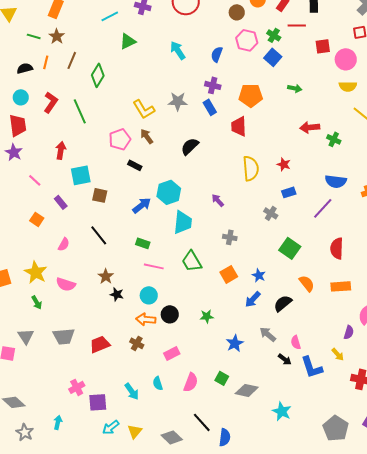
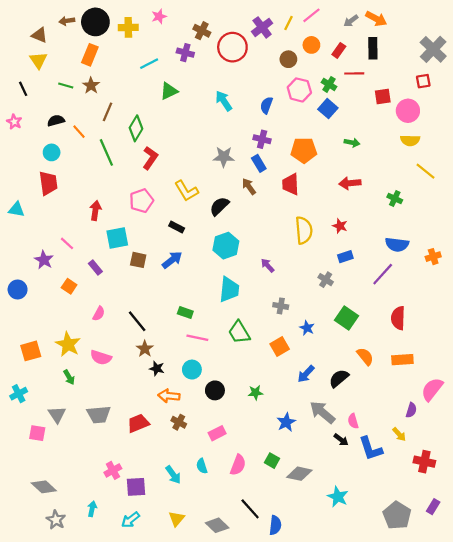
orange line: (46, 62) -> (79, 132), moved, turned -56
red L-shape: (51, 102) -> (150, 158), moved
yellow L-shape: (144, 109) -> (186, 191), moved
green line: (80, 111) -> (106, 152), moved
red arrow: (310, 127) -> (350, 183), moved
brown arrow: (147, 136) -> (249, 186), moved
pink pentagon: (120, 139) -> (141, 201), moved
black semicircle: (190, 146) -> (219, 206), moved
purple star: (14, 152) -> (44, 260), moved
cyan hexagon: (169, 192) -> (226, 246), moved
blue arrow: (142, 205) -> (172, 260), moved
black line: (99, 235) -> (137, 321), moved
blue star: (259, 275) -> (307, 328), moved
orange arrow: (146, 319) -> (169, 396), moved
gray arrow: (268, 334) -> (322, 412), size x1.4
cyan arrow: (111, 427) -> (130, 520), moved

